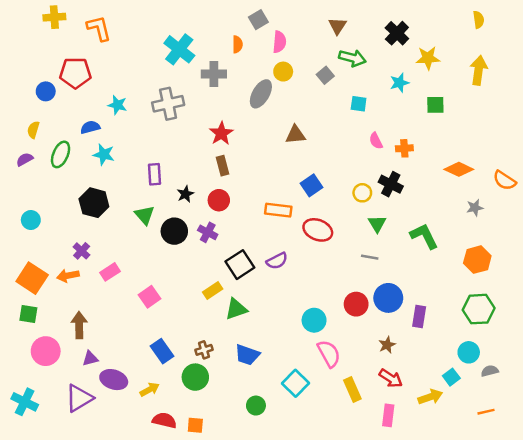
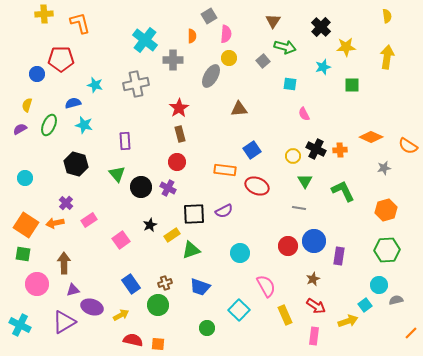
orange cross: (404, 148) -> (340, 150), moved
black star: (185, 194) -> (150, 225), moved
black square: (240, 265) -> (194, 214), turned 30
cyan circle: (314, 320) -> (240, 253), moved
orange line: (486, 412) -> (411, 333), moved, turned -32

